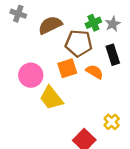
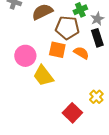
gray star: (113, 24) -> (97, 19), moved
orange square: (67, 68) -> (57, 50), turned 30

